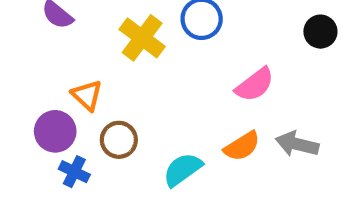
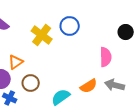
pink semicircle: (255, 85) -> (106, 57), moved, turned -54
orange triangle: (87, 95) -> (16, 62), turned 42

